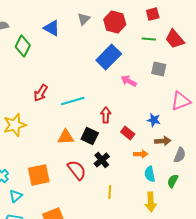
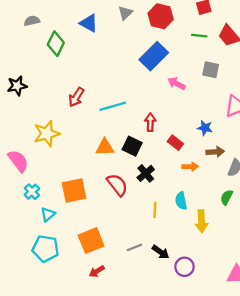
cyan semicircle: (150, 174) -> (181, 201), moved

